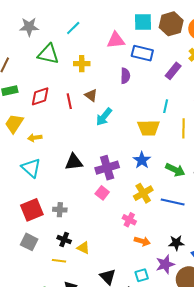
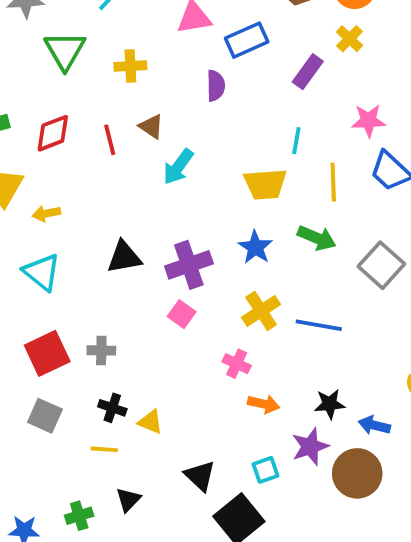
blue rectangle: (142, 53) -> (247, 40), turned -35
green triangle: (48, 54) -> (65, 51), turned 50
green arrow: (175, 170) -> (317, 238), moved

